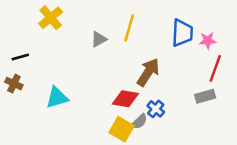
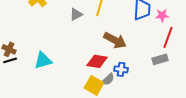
black line: (20, 57) -> (10, 60), moved
brown arrow: (148, 72) -> (115, 40), turned 85
blue cross: (156, 109) -> (121, 69), turned -32

